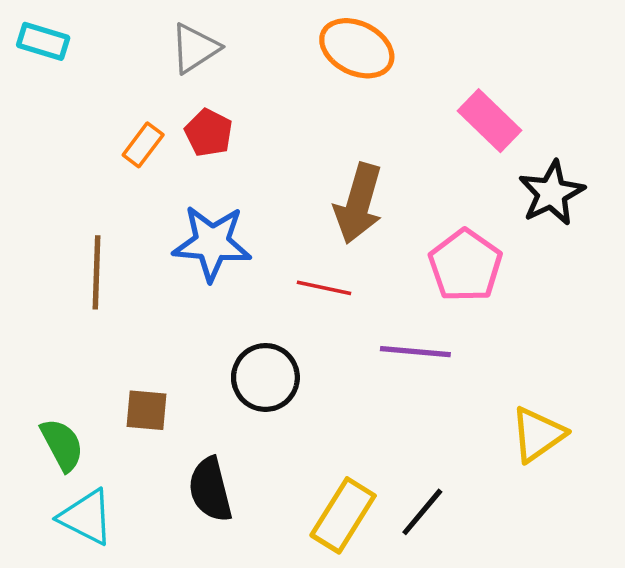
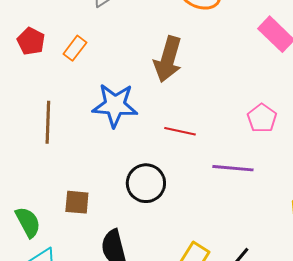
red pentagon: (209, 133) -> (31, 41), moved
brown arrow: (359, 203) -> (168, 59), moved
pink pentagon: (465, 265) -> (262, 118), size x0.7

